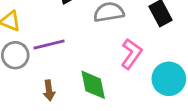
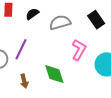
purple line: (49, 45) -> (21, 49), turned -45

